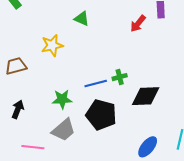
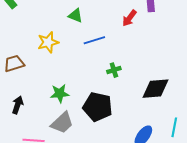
blue line: (96, 83) -> (94, 40), moved
black diamond: (146, 96) -> (155, 89), moved

